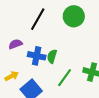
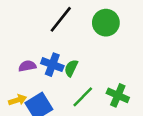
purple semicircle: (15, 44) -> (27, 66), moved
yellow arrow: (12, 76) -> (17, 100), moved

